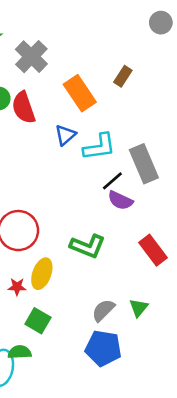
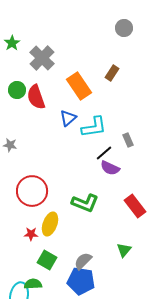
gray circle: (161, 23) -> (124, 28), moved
gray rectangle: (144, 164) -> (128, 140), size x0.5
gray semicircle: (103, 310) -> (83, 261), moved
blue pentagon: (103, 348) -> (81, 281), moved

